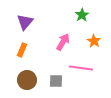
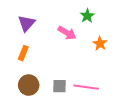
pink arrow: (63, 42) -> (67, 33), moved, turned 90
pink line: (81, 68) -> (86, 87), moved

